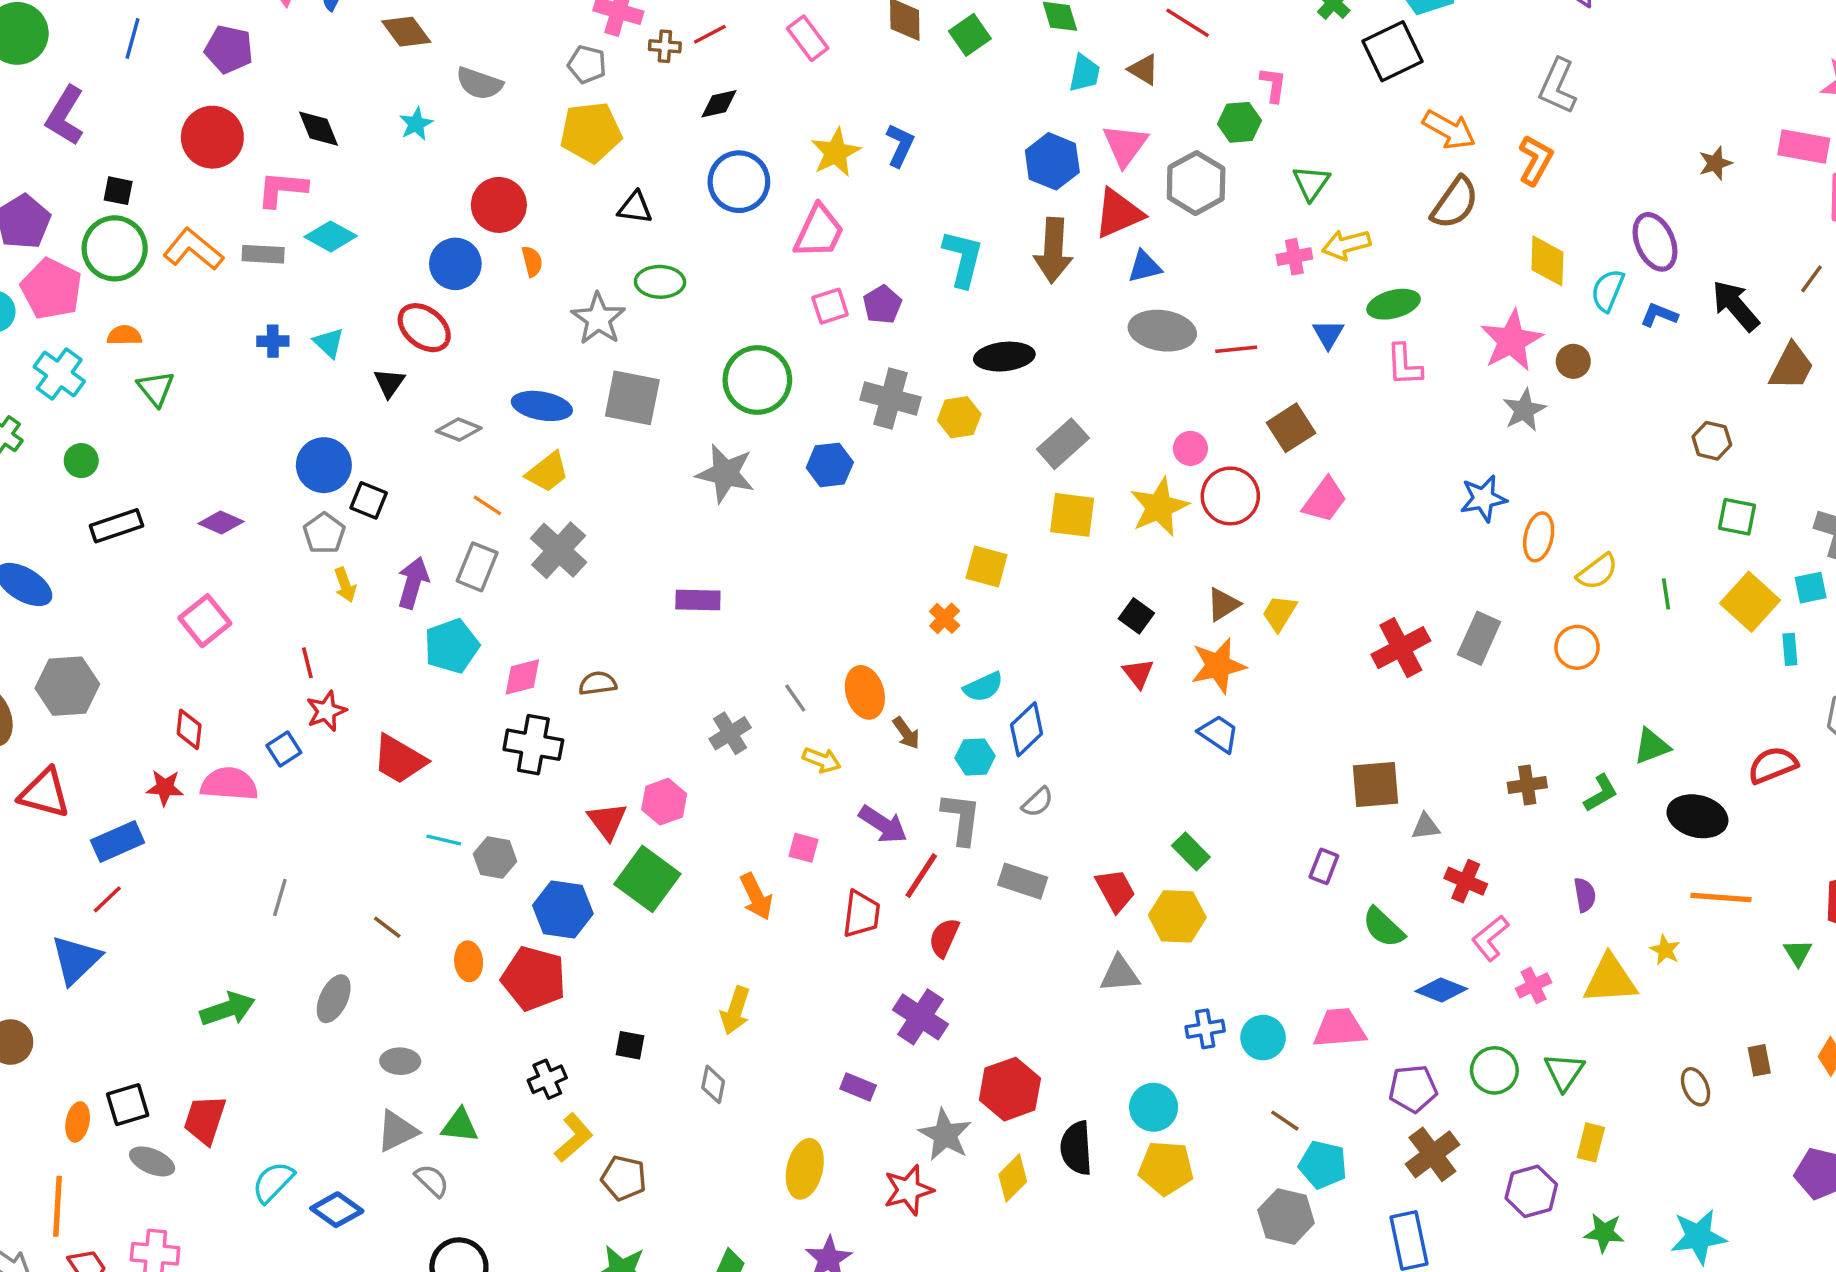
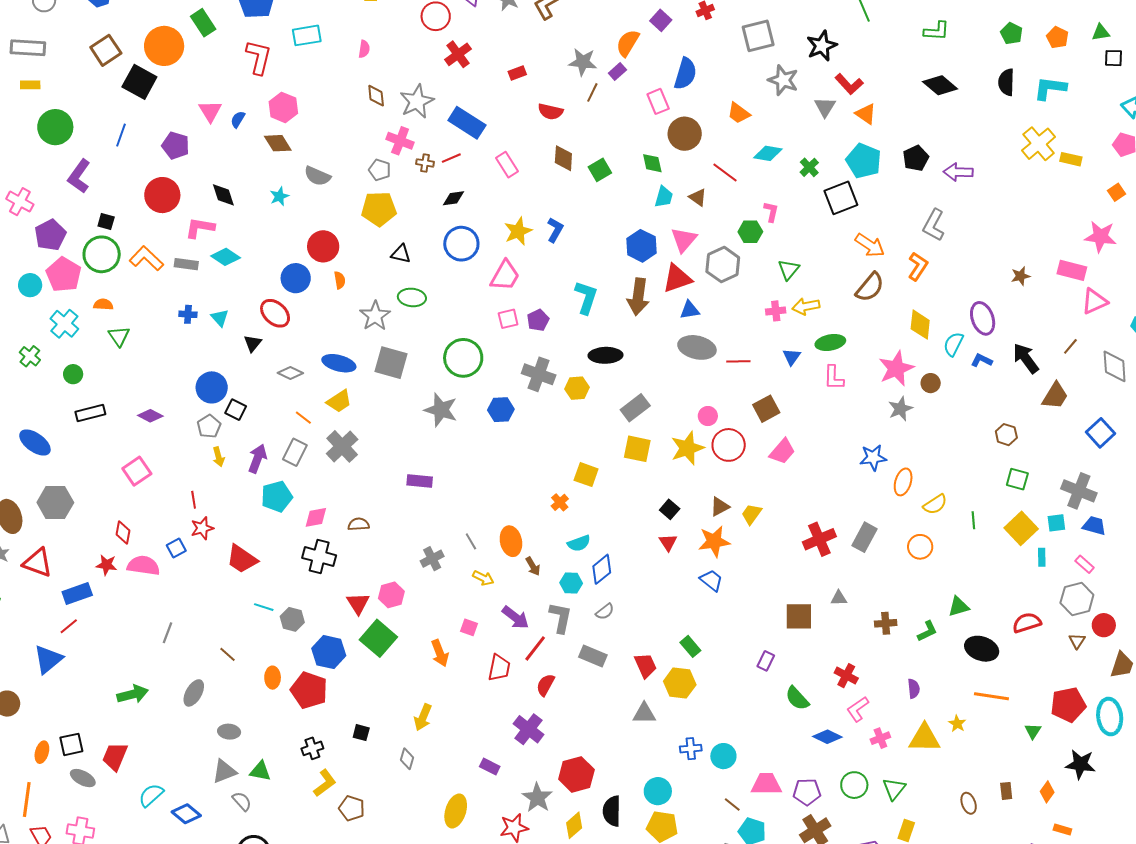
gray triangle: (1426, 827) -> (839, 598), moved
pink trapezoid: (1339, 1028) -> (766, 784), moved

